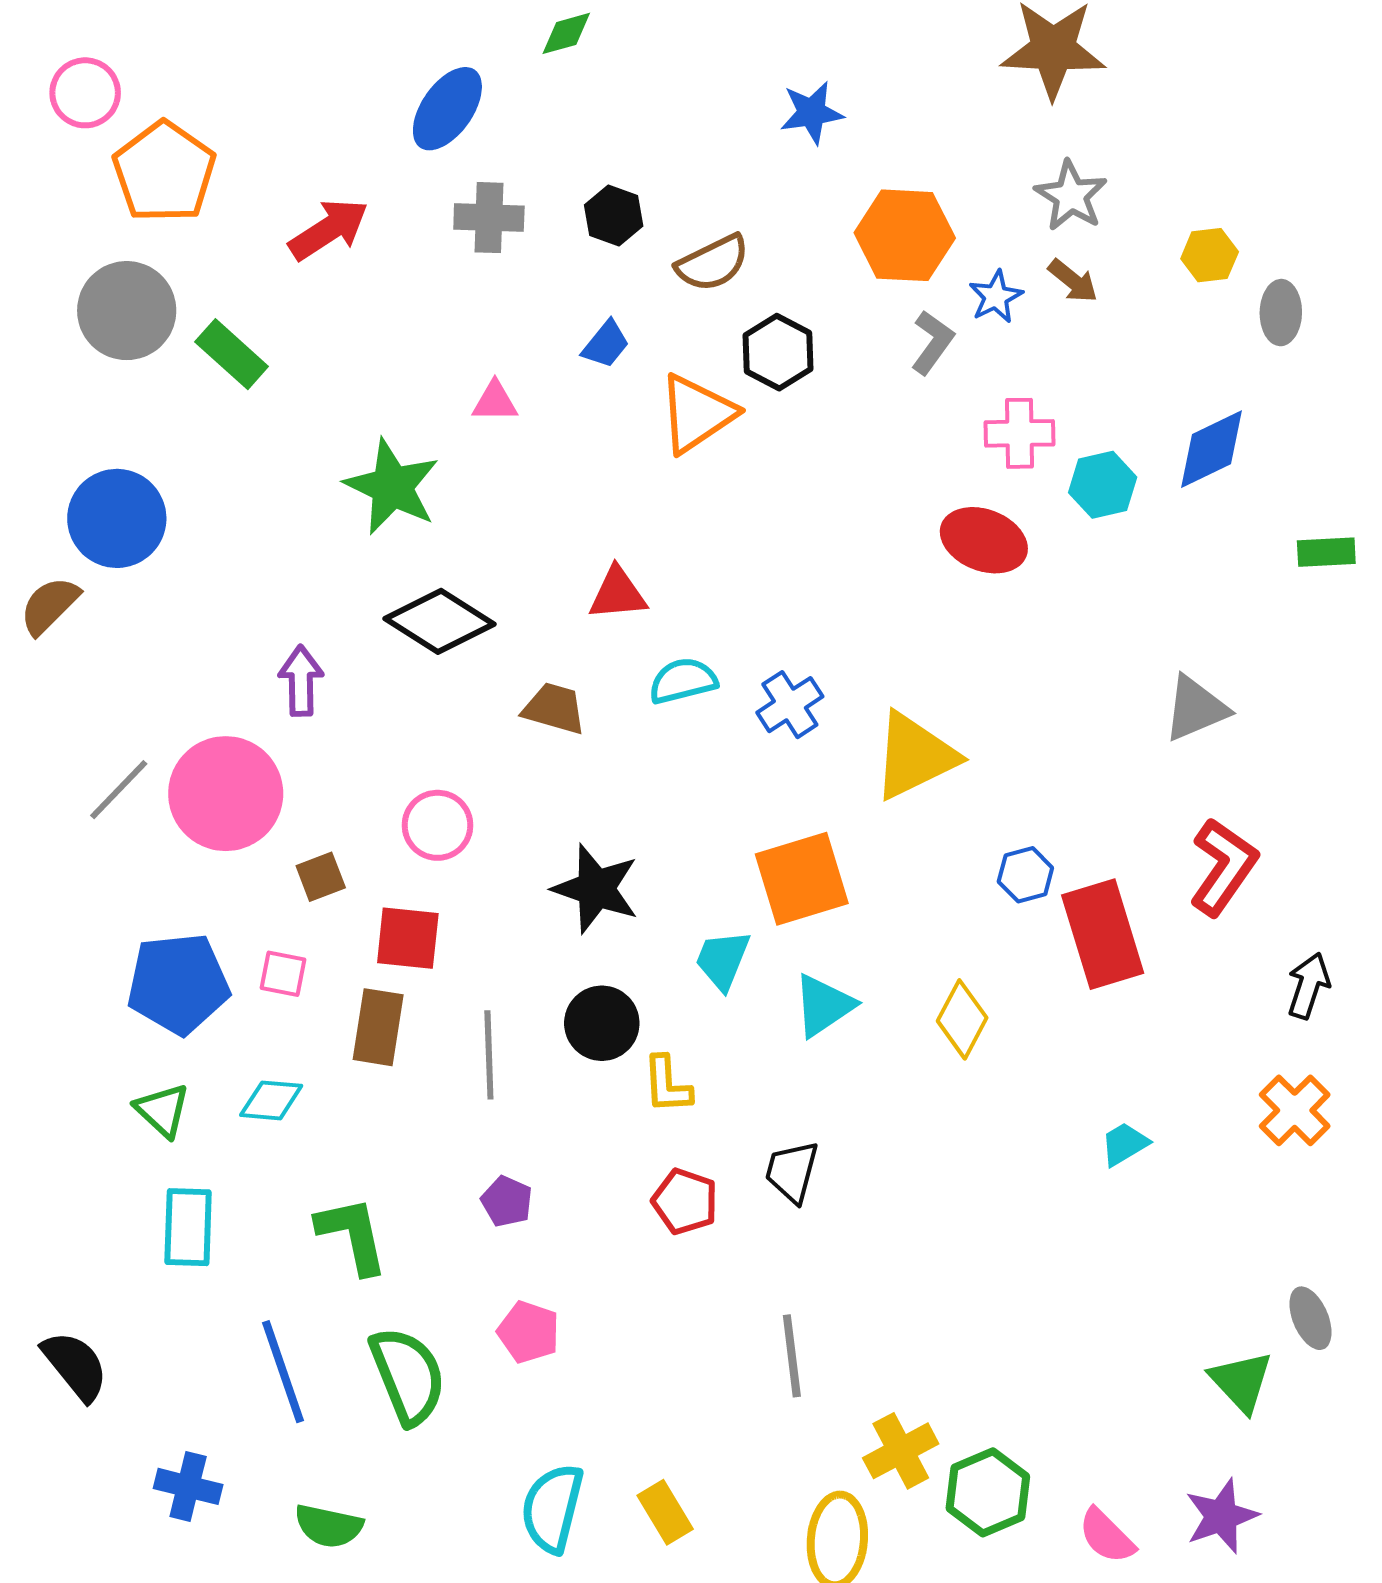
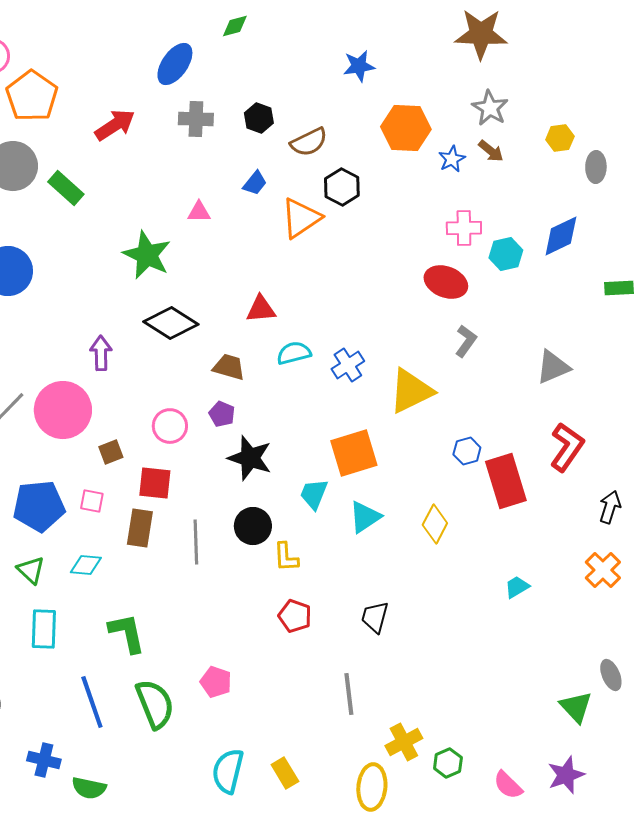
gray L-shape: (932, 342) -> (466, 341), moved
black trapezoid: (792, 1172) -> (375, 617), moved
purple pentagon: (507, 1201) -> (222, 414), moved
green hexagon: (988, 1492) -> (448, 763), size x0.7
green semicircle: (329, 1526) -> (89, 788), moved

